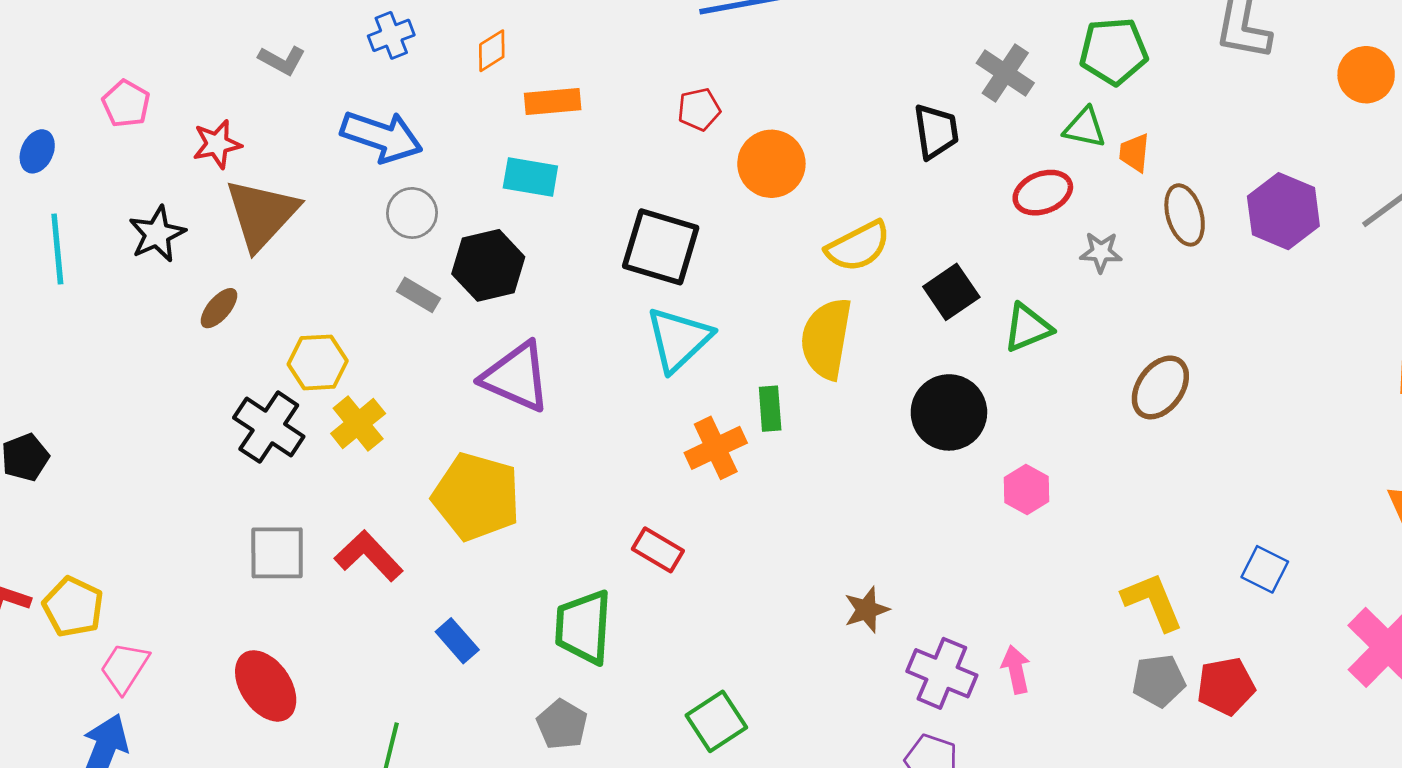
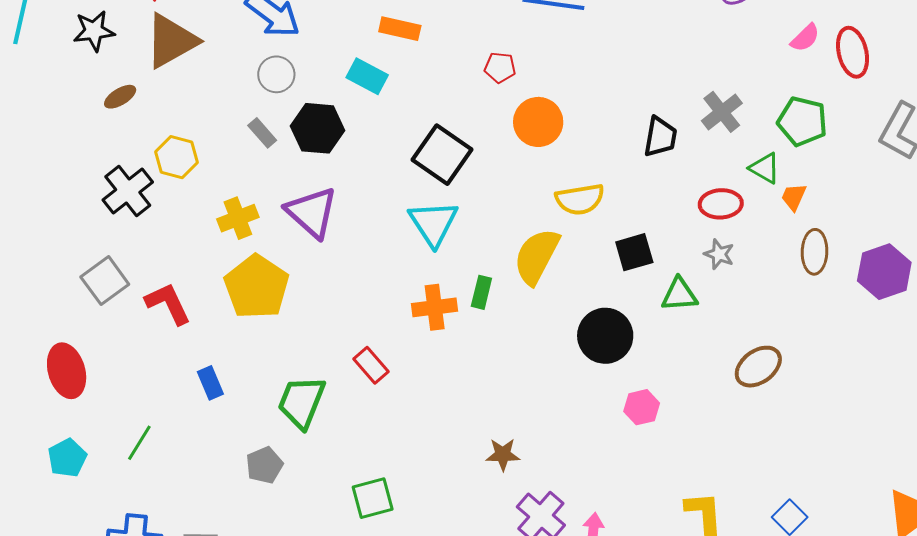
gray star: (1101, 252) -> (719, 254), moved
cyan triangle: (679, 339) -> (433, 223), turned -38
yellow cross: (358, 424) -> (238, 218), moved
gray square: (277, 553) -> (105, 281), turned 36

